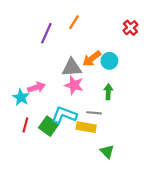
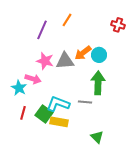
red cross: (130, 28) -> (118, 25), turned -32
pink star: (74, 85) -> (45, 61), moved
pink arrow: (36, 87) -> (33, 79), turned 35
green arrow: (108, 92) -> (98, 83), size x1.6
yellow rectangle: (86, 127) -> (59, 122), moved

